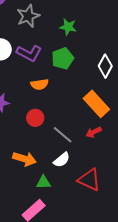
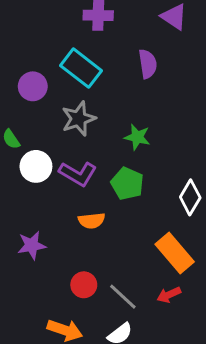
green pentagon: (63, 58) -> (127, 184), turned -30
red circle: (35, 118) -> (84, 285), moved

